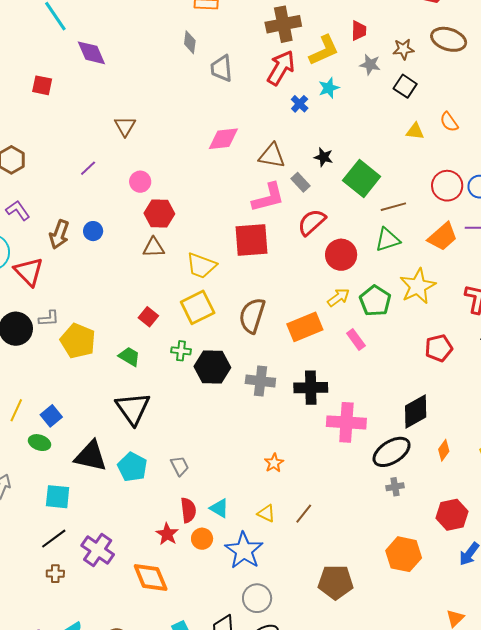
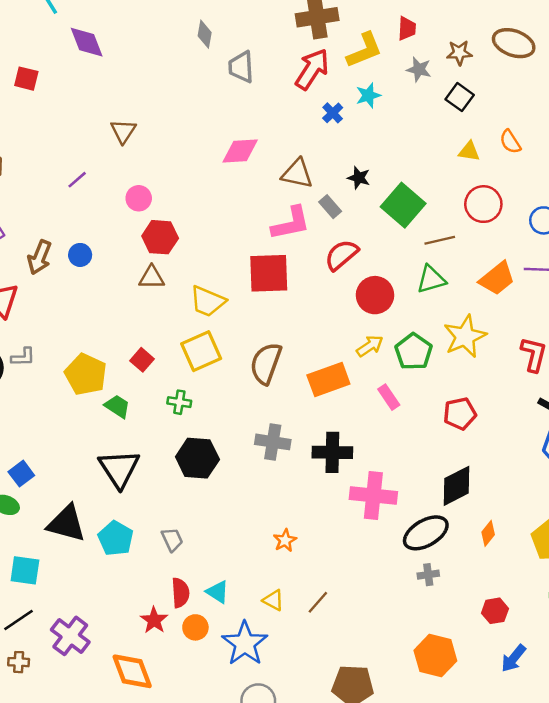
red circle: (447, 186) -> (483, 204), moved
yellow pentagon: (78, 341) -> (86, 374), moved
red pentagon: (439, 348) -> (460, 414), moved
black hexagon: (212, 367) -> (197, 458), moved
red hexagon: (452, 515) -> (495, 611), size x0.7

